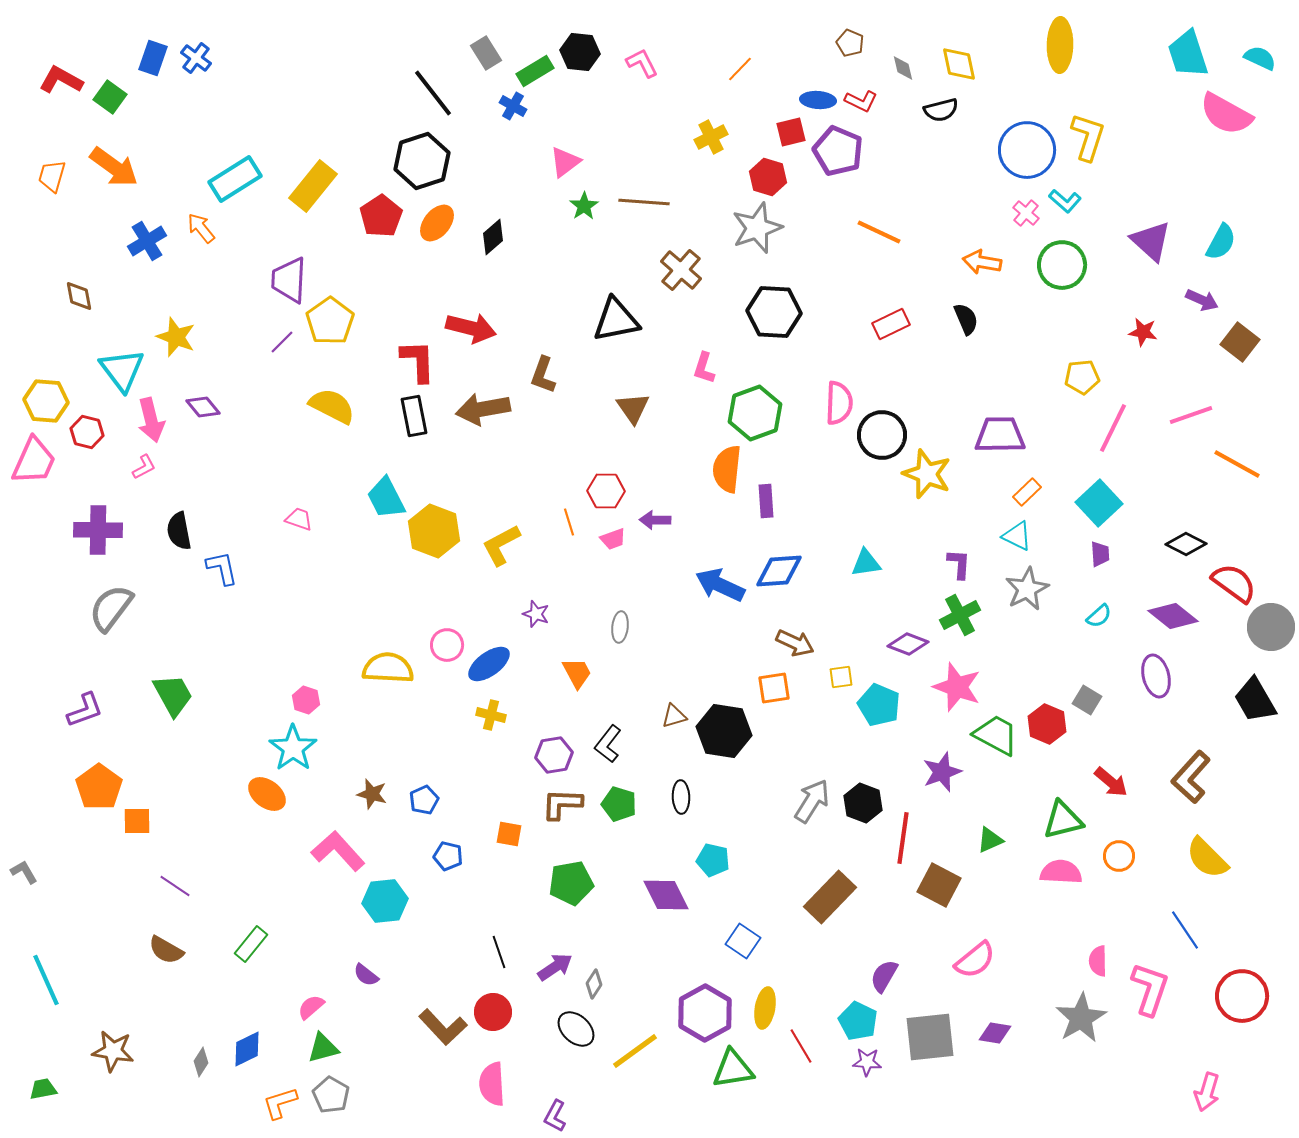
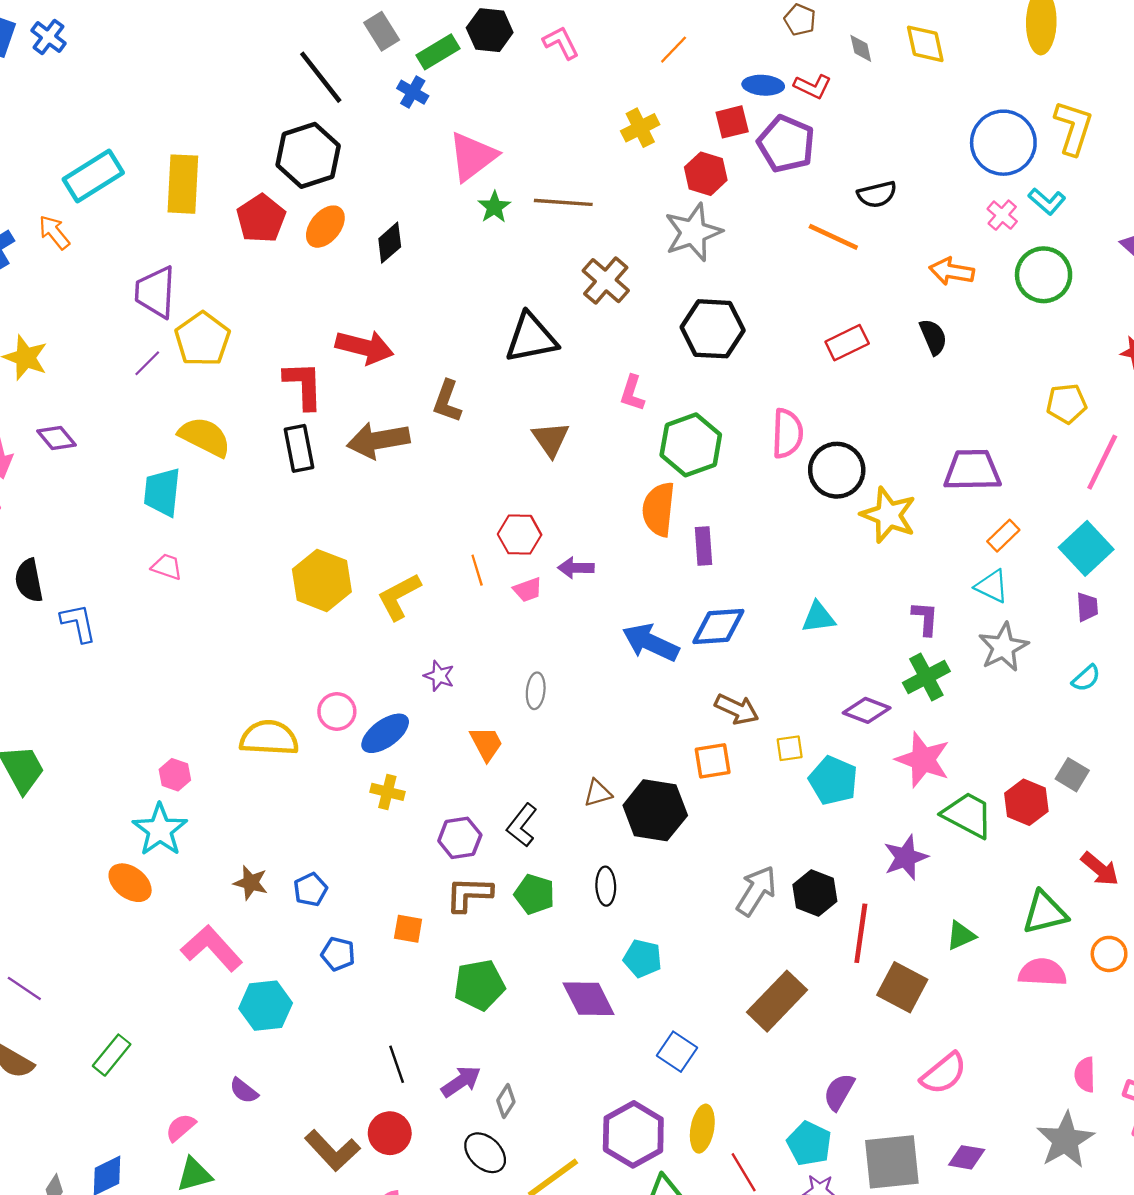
black semicircle: (941, 110) -> (877, 194), moved
pink triangle: (565, 162) -> (472, 156), size x1.4
yellow rectangle: (313, 186) -> (183, 184), turned -36
cyan trapezoid: (386, 498) -> (162, 492), moved, turned 33

